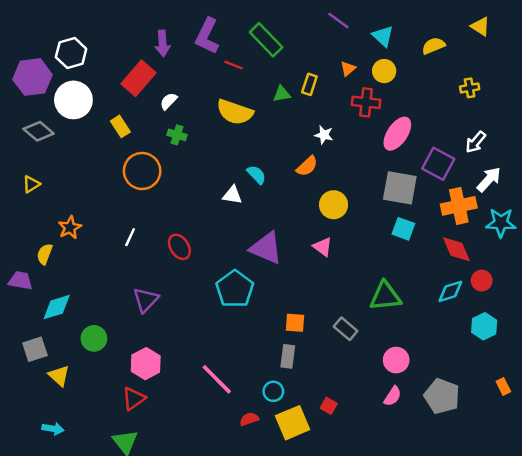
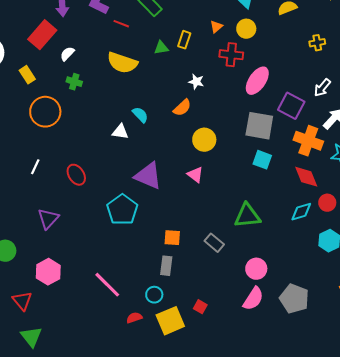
orange cross: (459, 206) -> (308, 141), turned 32
pink semicircle: (393, 396) -> (253, 299), size x1.4
red triangle: (134, 399) -> (22, 301), moved, turned -35

